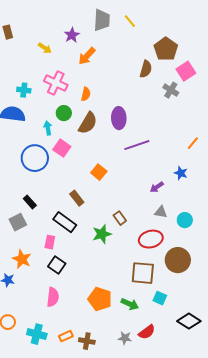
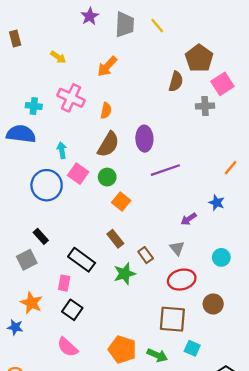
purple star: (72, 35) -> (90, 16), moved
gray cross: (171, 90) -> (205, 106), turned -35
green circle: (64, 113) -> (107, 177), moved
brown rectangle: (77, 198) -> (115, 239), moved
gray triangle: (161, 212) -> (177, 248), moved, turned 40
brown circle: (178, 260) -> (213, 304), size x0.7
pink semicircle: (53, 297) -> (68, 347), turned 126

